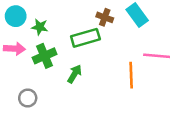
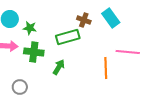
green cross: (45, 56) -> (34, 52), turned 30

